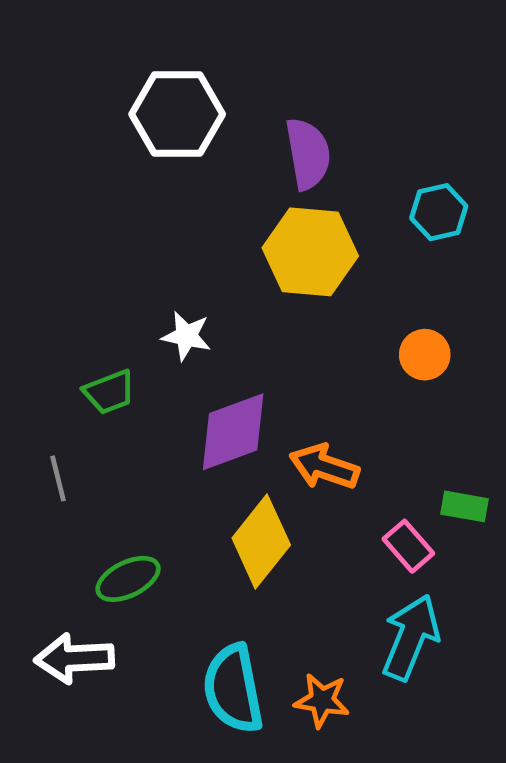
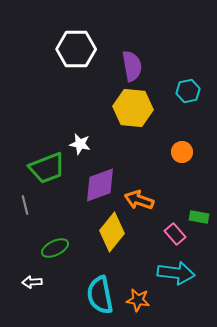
green trapezoid: (109, 392) -> (47, 168), size x1.6
cyan arrow: (411, 637) -> (176, 273), turned 75
white arrow: (74, 658) -> (32, 282), size x0.6

